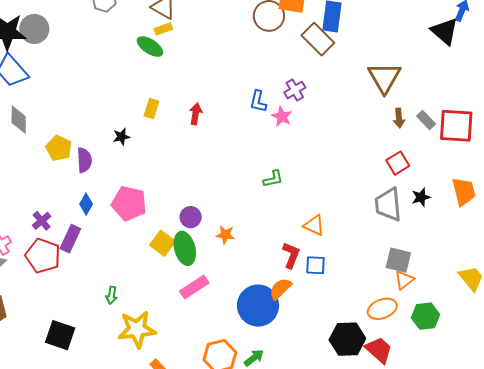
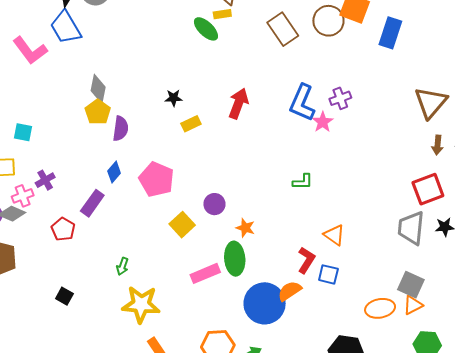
brown rectangle: (318, 39) -> (283, 29), moved
blue L-shape: (258, 101) -> (302, 103), size x1.6
yellow rectangle: (151, 109) -> (191, 124), moved, turned 36
red arrow: (196, 114) -> (238, 103), size x1.4
gray diamond: (19, 120) -> (98, 89), moved
black star: (121, 137) -> (174, 98), moved
red square: (398, 163) -> (428, 189), size x1.4
purple cross: (42, 221) -> (45, 180), moved
green ellipse: (185, 248) -> (235, 259), moved
red pentagon: (43, 256) -> (63, 229), moved, size x0.7
orange ellipse: (382, 309) -> (380, 308), moved
black square: (60, 335) -> (64, 296), size x0.6

